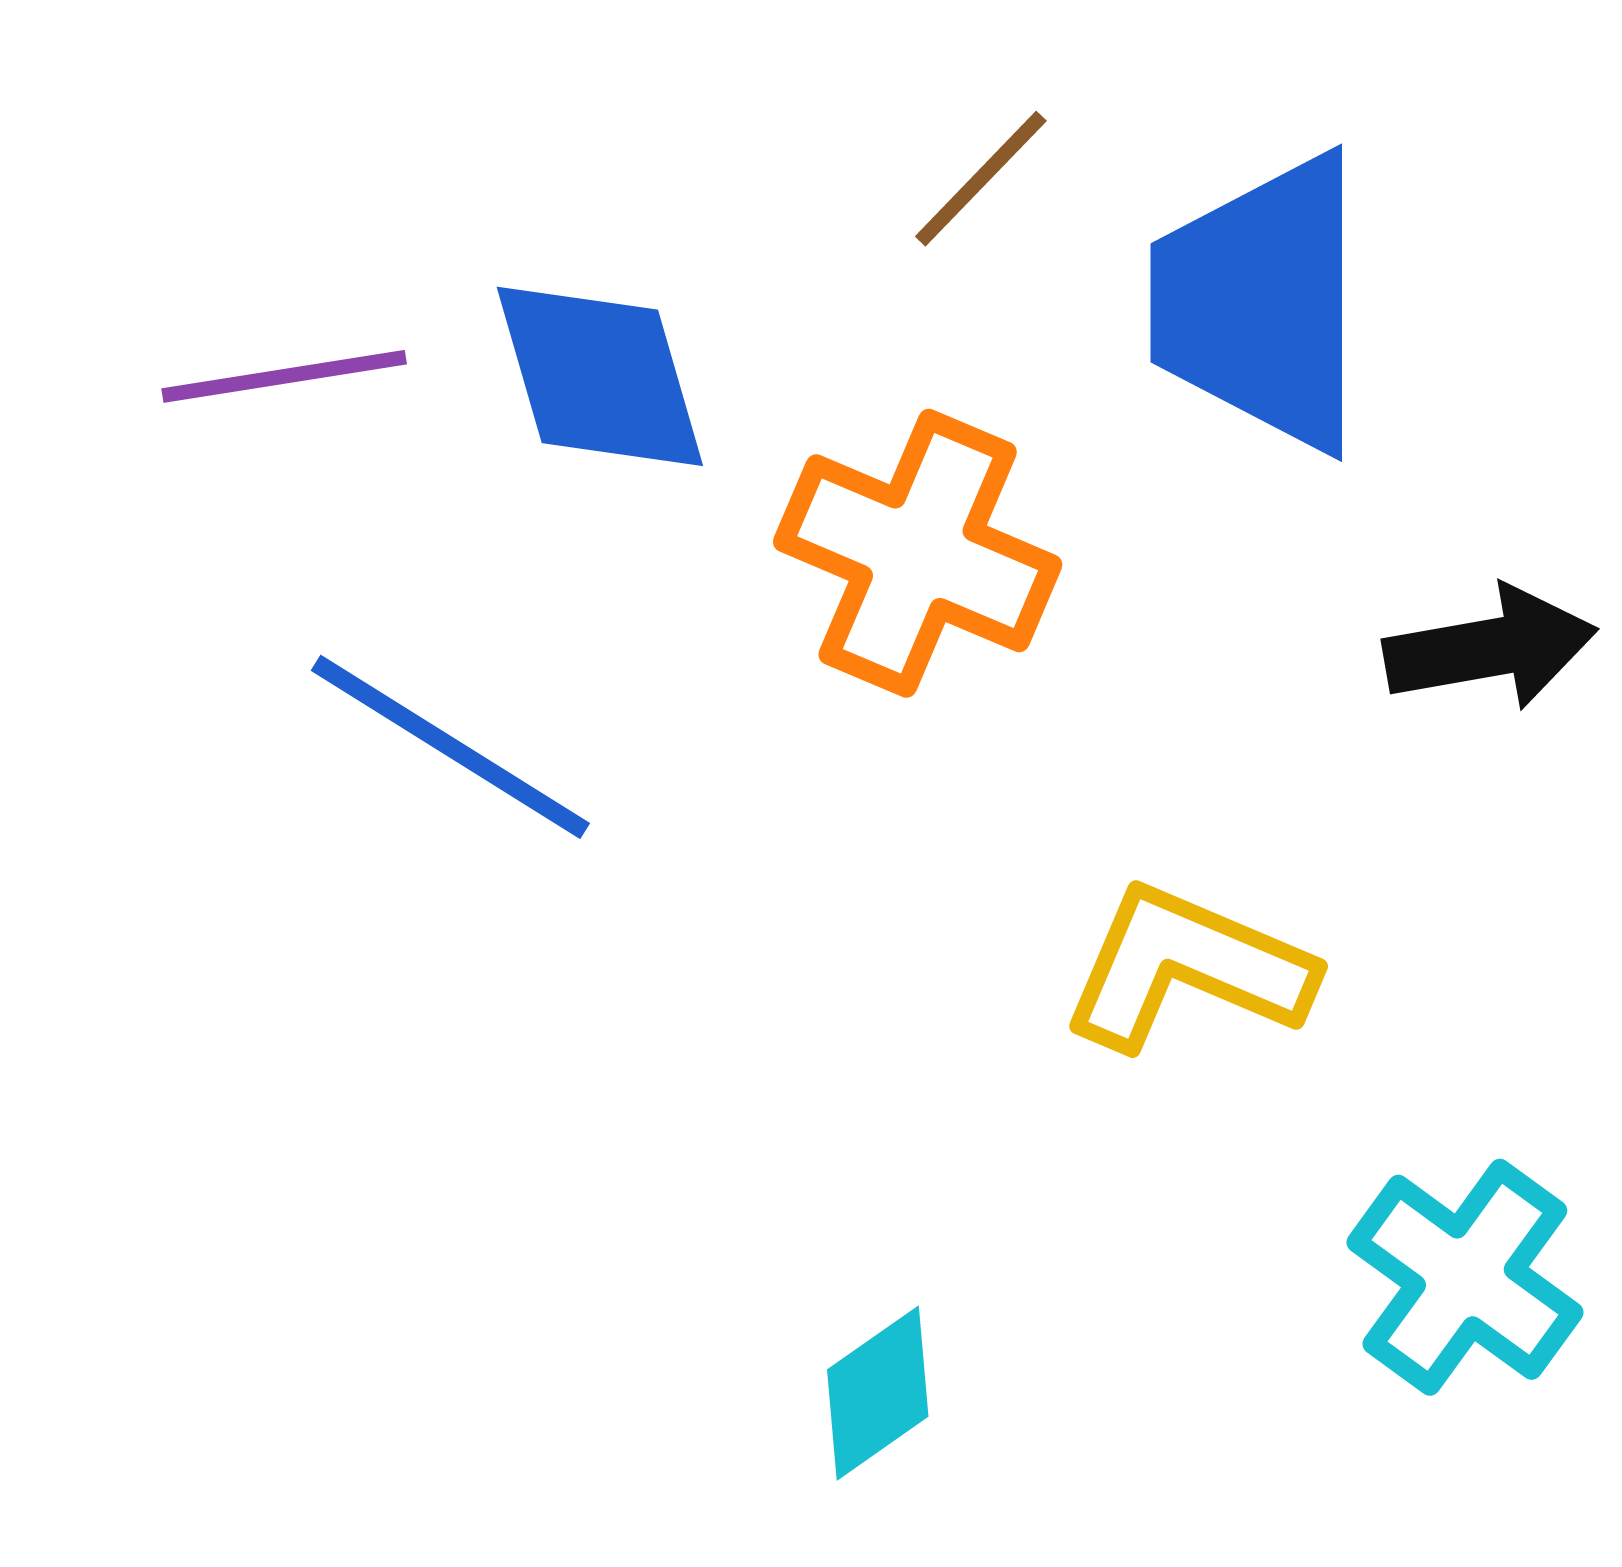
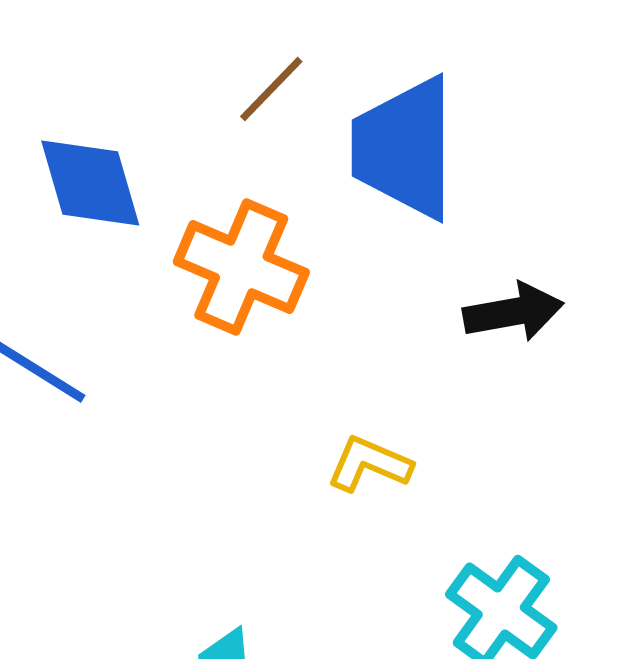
yellow L-shape: (1187, 968) -> (369, 464), size x0.7

